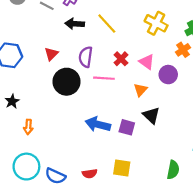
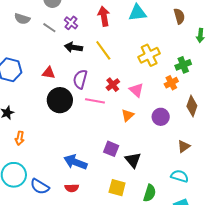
yellow cross: (156, 23) -> (149, 55), turned 30
red triangle: (51, 54) -> (49, 73), turned 48
purple circle: (168, 75) -> (161, 117), moved
black triangle: (151, 115) -> (133, 160), moved
blue arrow: (98, 124) -> (75, 162), moved
yellow square: (122, 168) -> (117, 188), moved

